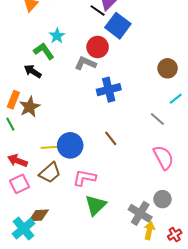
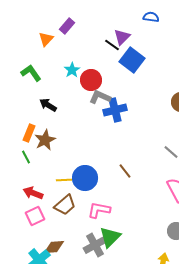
red circle: (98, 47) -> (91, 80), moved
green L-shape: (44, 51) -> (31, 73), moved
blue cross: (109, 90) -> (115, 110), moved
gray cross: (140, 213) -> (95, 245), moved, turned 30

